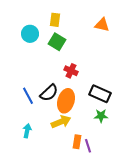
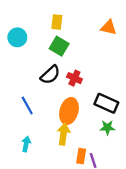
cyan circle: (30, 34) -> (17, 37), moved
black semicircle: (49, 93) -> (50, 75), moved
yellow arrow: (61, 122) -> (63, 134), turned -60

